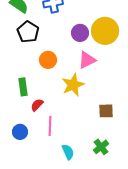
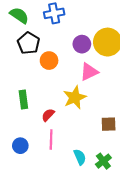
orange circle: (48, 60) -> (49, 61), moved
red semicircle: (37, 105) -> (48, 115), moved
cyan semicircle: (68, 152) -> (80, 157), moved

